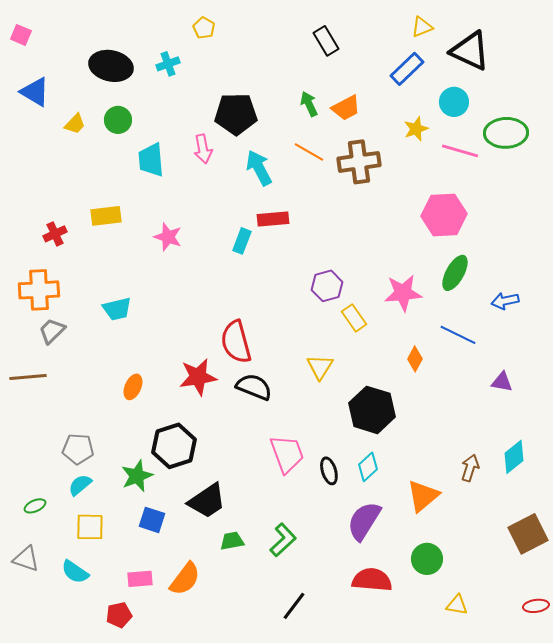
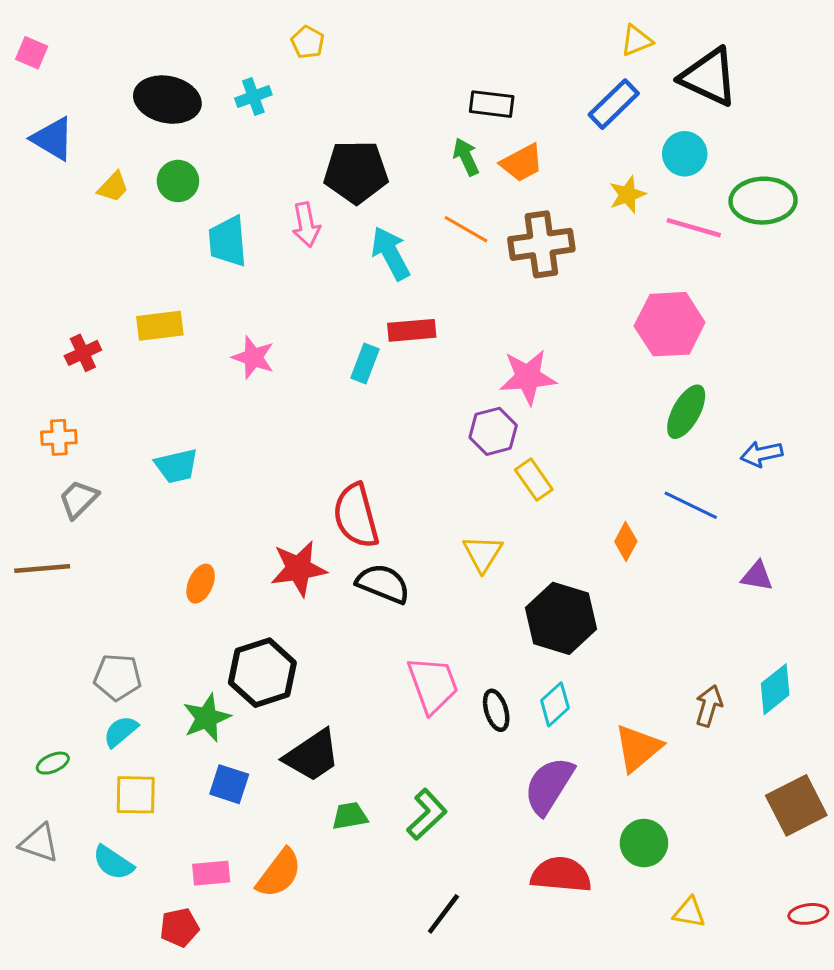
black rectangle: (326, 41) -> (492, 104), moved, turned -52
orange cross: (39, 290) -> (59, 437), size x0.6
pink star: (403, 293) -> (528, 377), moved

